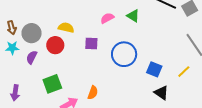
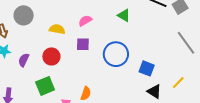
pink semicircle: (107, 18) -> (85, 21), moved
gray circle: (32, 33) -> (24, 15), moved
red circle: (55, 45) -> (51, 56), moved
yellow line: (184, 72) -> (178, 83), moved

